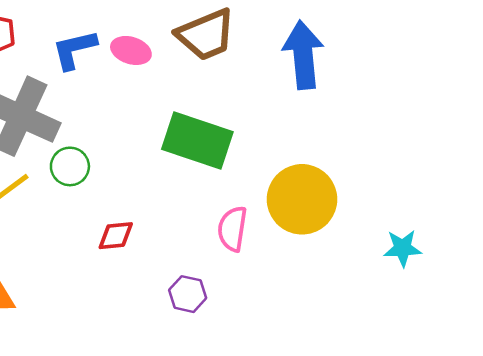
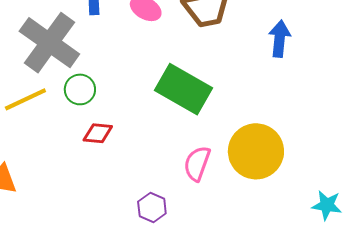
blue arrow: (303, 55) -> (279, 39), size x0.7
red diamond: (116, 236) -> (98, 133), moved

